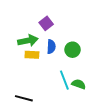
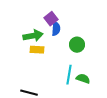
blue semicircle: (51, 47) -> (56, 29), moved
cyan line: (64, 80) -> (69, 75), turned 30

